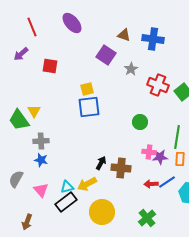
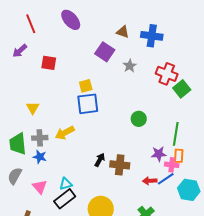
red cross: (158, 85) -> (167, 74), moved
green trapezoid: (19, 120) -> (18, 144), moved, turned 30
pink cross: (149, 152) -> (172, 165), moved
yellow arrow: (87, 184) -> (65, 133), moved

